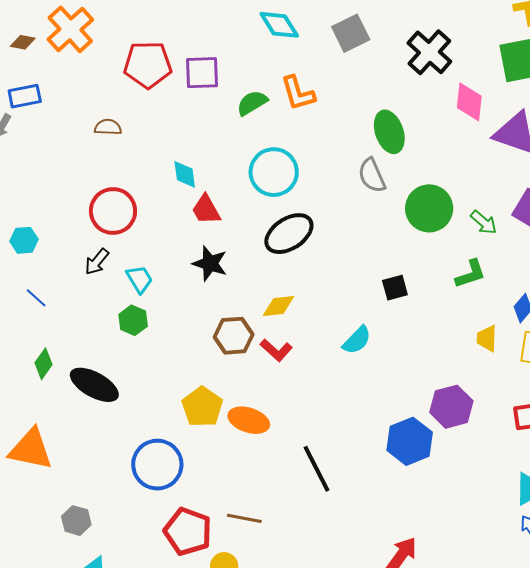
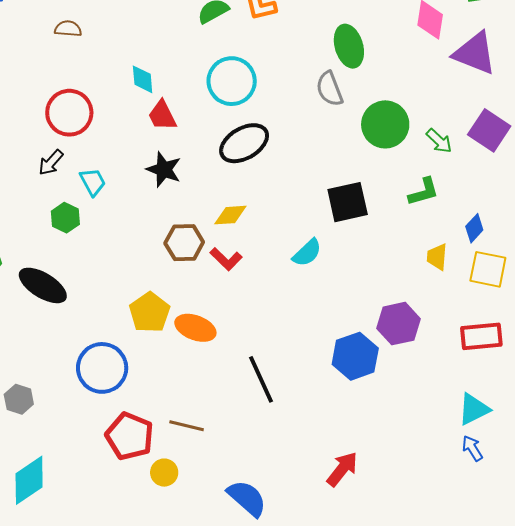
black square: (395, 288) -> (348, 202), size x1.6
green hexagon: (133, 320) -> (65, 218), moved
gray hexagon: (76, 521) -> (19, 399), moved

